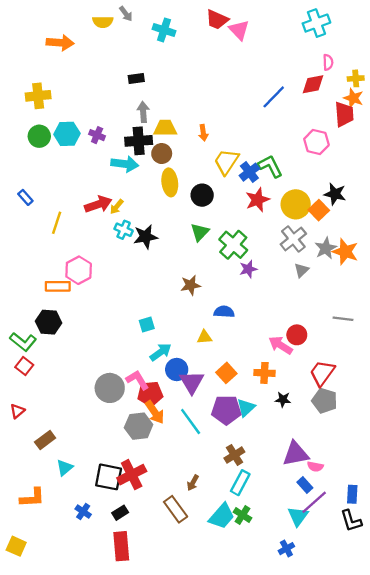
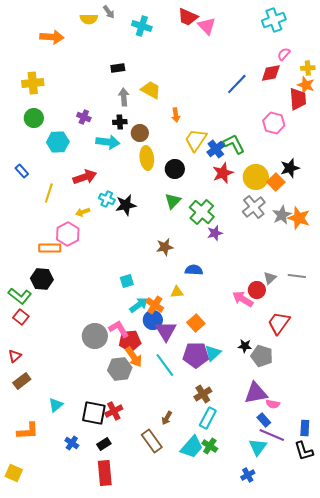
pink semicircle: (328, 62) -> (284, 54), turned -136
yellow trapezoid: (165, 128) -> (151, 90), moved, turned 30
cyan hexagon: (67, 134) -> (58, 142), moved
black cross: (139, 141) -> (120, 122), size x0.6
black star: (335, 194) -> (290, 168), turned -30
yellow arrow: (117, 207) -> (83, 212), moved, turned 32
gray triangle: (301, 270) -> (270, 278), moved
orange cross: (264, 373) -> (155, 305), moved, turned 30
gray pentagon: (325, 401) -> (262, 356), moved
brown rectangle: (45, 440) -> (22, 381), moved
red cross: (132, 475) -> (114, 411), size x0.7
purple line: (314, 502) -> (272, 435), turned 65

